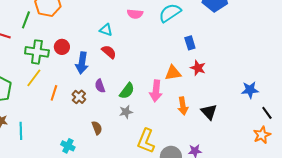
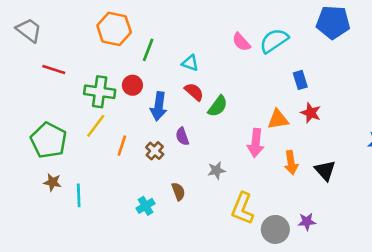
pink semicircle: (135, 14) -> (241, 42), moved, turned 42
green line: (26, 20) -> (148, 50), moved
green semicircle: (127, 91) -> (218, 106), moved
cyan cross: (68, 146) -> (146, 206), moved, turned 32

